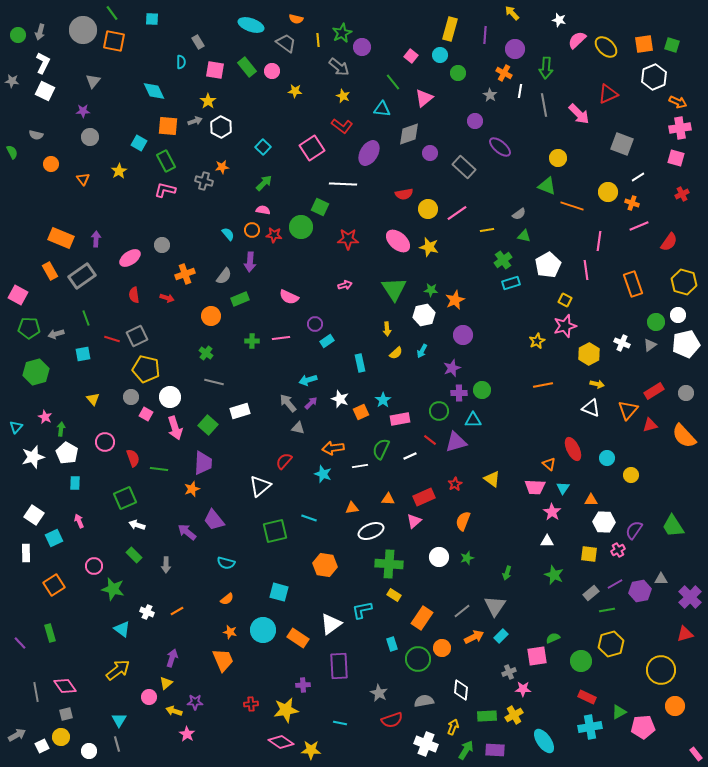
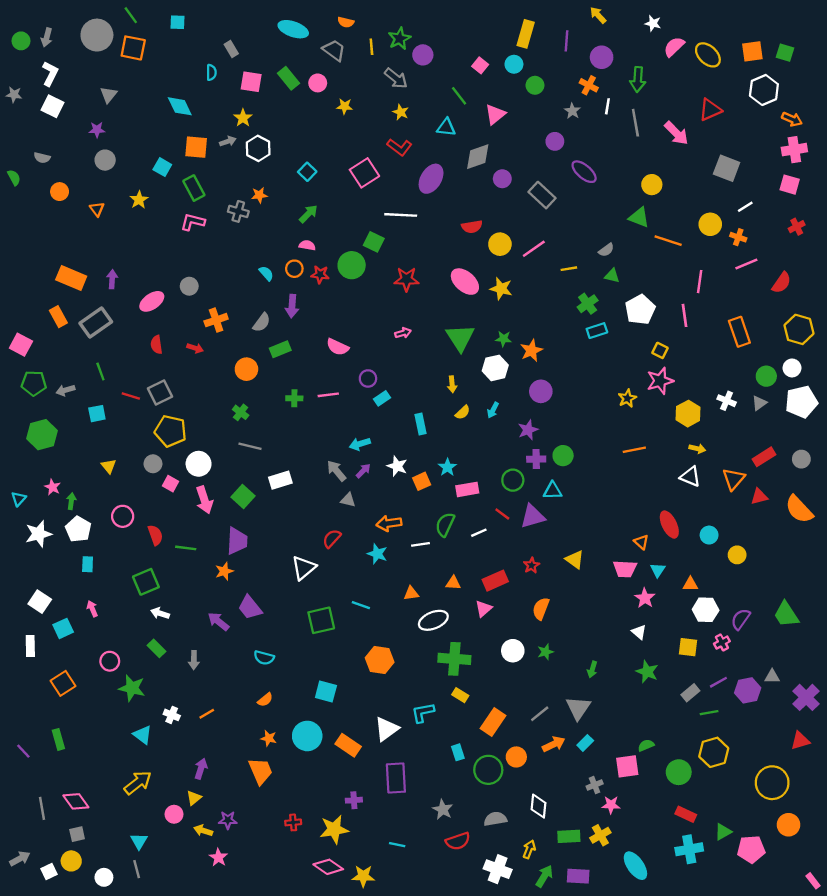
white triangle: (547, 541) -> (639, 632), turned 40

